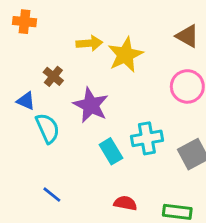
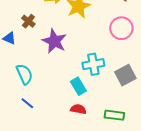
cyan semicircle: (48, 128) -> (24, 74), moved
cyan rectangle: (111, 151) -> (78, 86), moved

